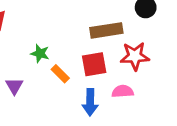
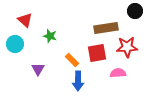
green star: (40, 53) -> (50, 36), moved
blue arrow: (90, 102) -> (78, 81), moved

